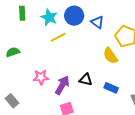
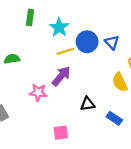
blue circle: (74, 16) -> (87, 42), moved
black triangle: (86, 80) -> (88, 104), turned -32
purple arrow: (62, 85) -> (61, 76), moved

